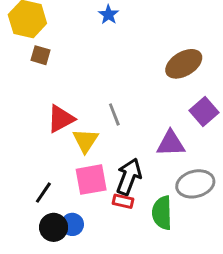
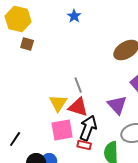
red triangle: (61, 119) -> (78, 107), moved, turned 45
purple triangle: (171, 143) -> (117, 105), turned 50
black line: (43, 193) -> (15, 139), moved

